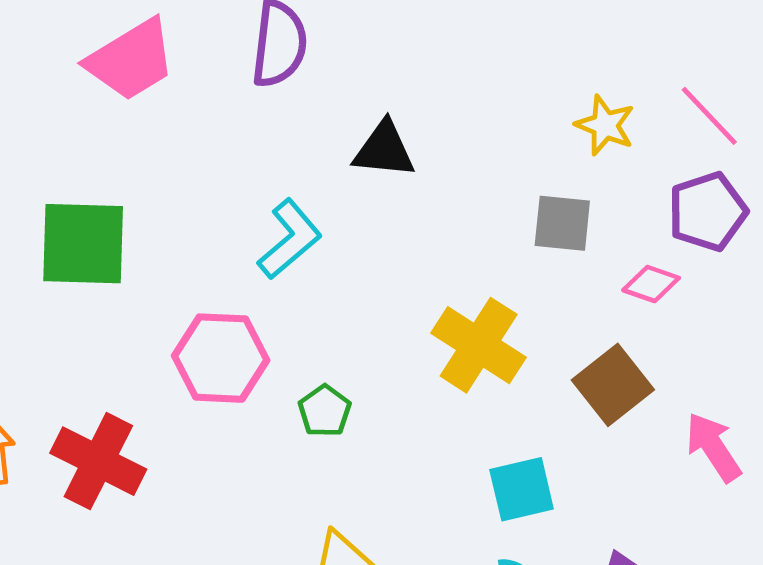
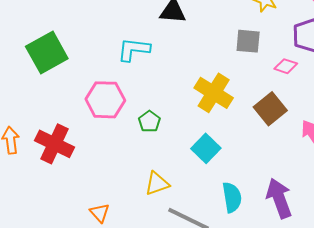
cyan L-shape: (290, 239) -> (134, 49), turned -132
green square: (83, 244) -> (47, 53), turned -30
cyan square: (522, 489) -> (206, 148), moved, turned -32

